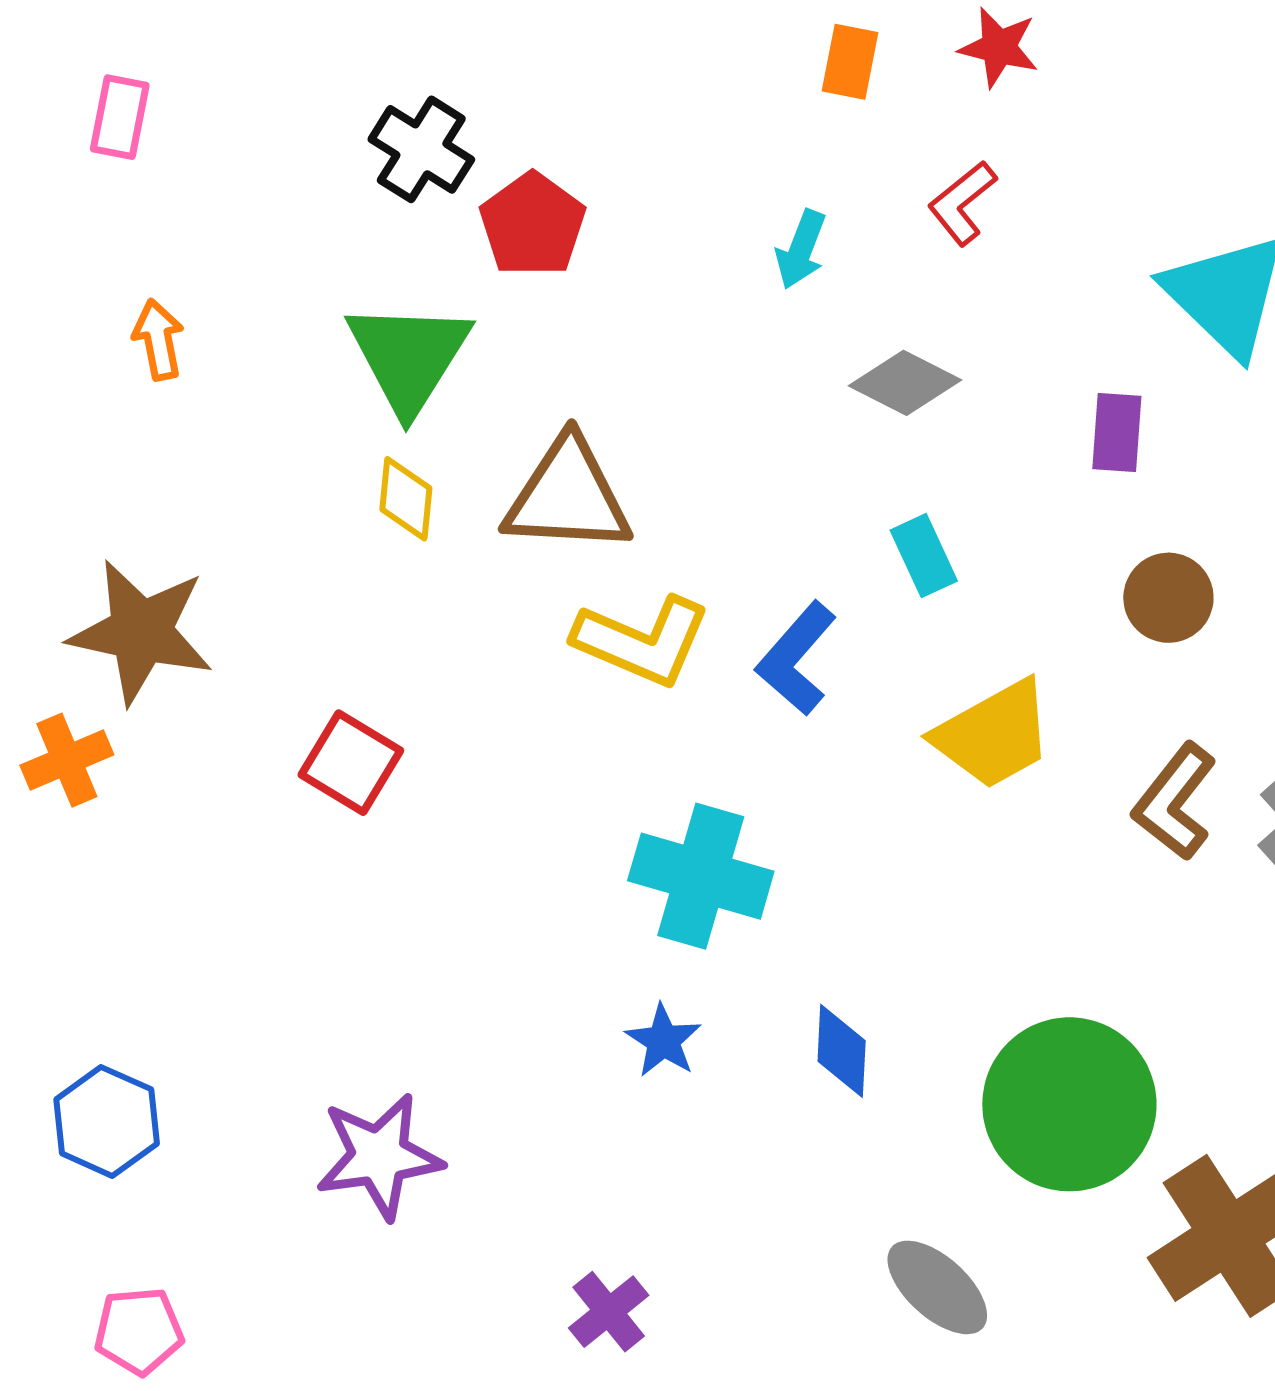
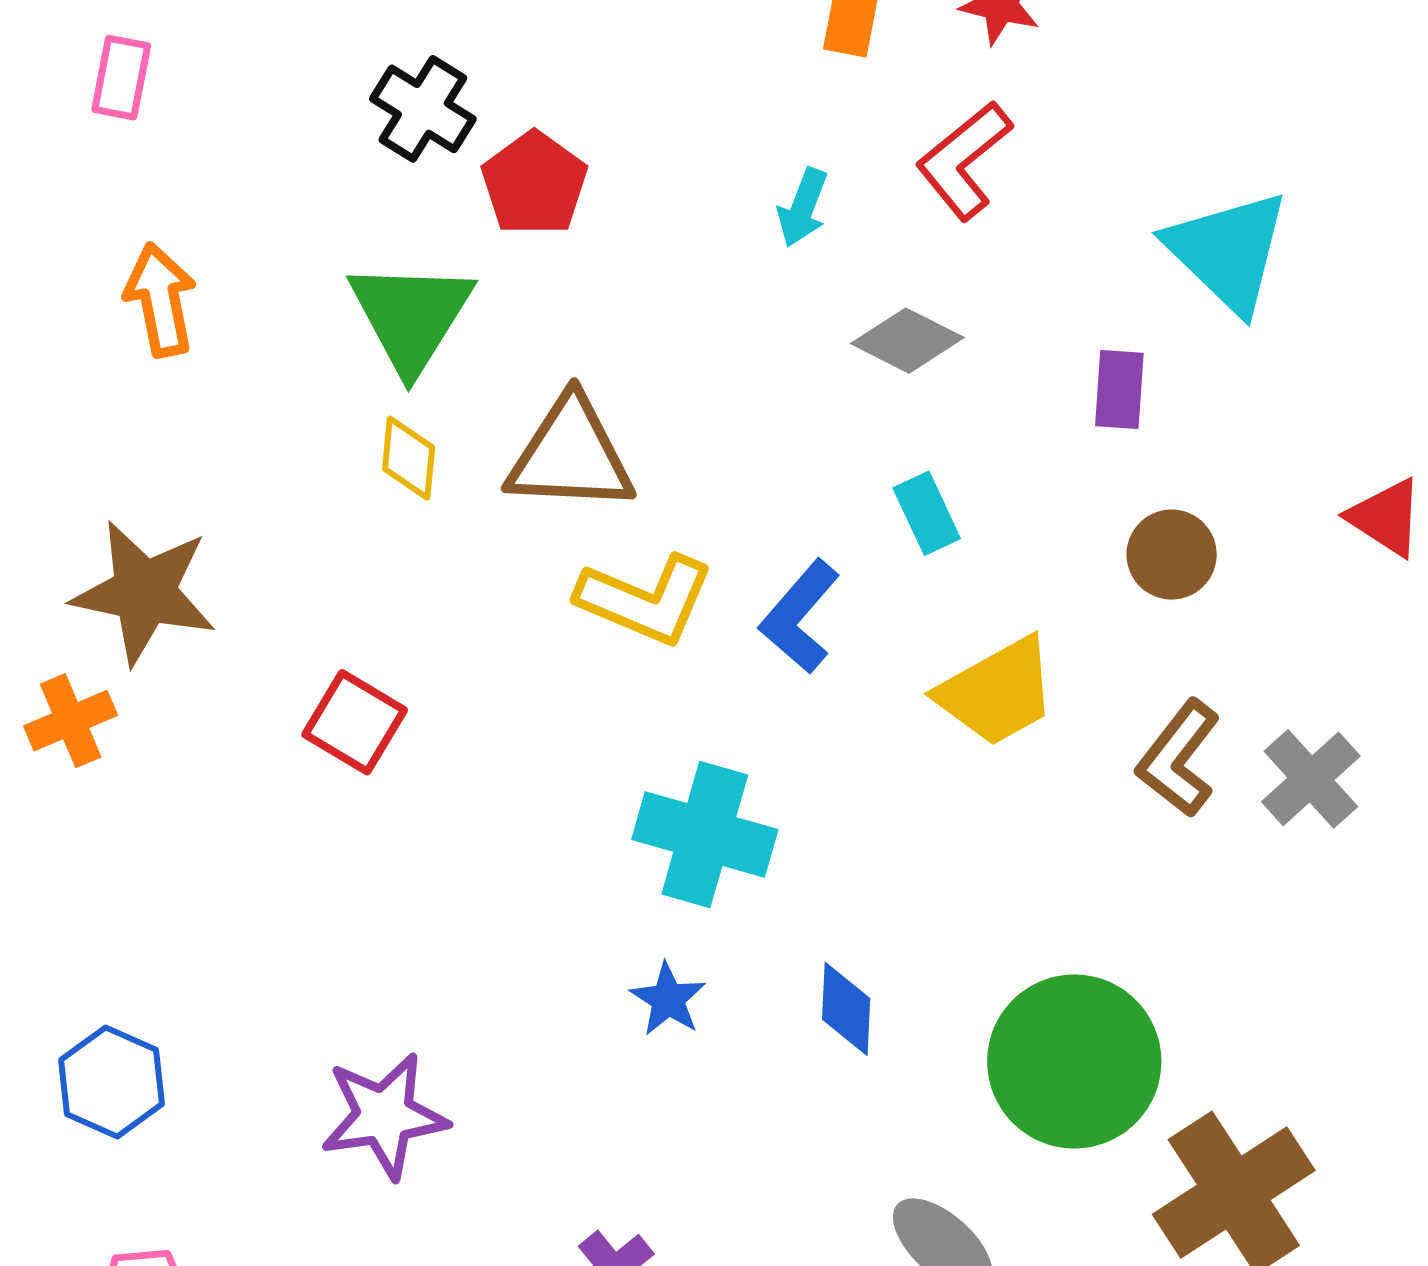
red L-shape: (962, 203) -> (964, 160), size x1.4
orange arrow: (158, 340) -> (160, 300), size x1.4

